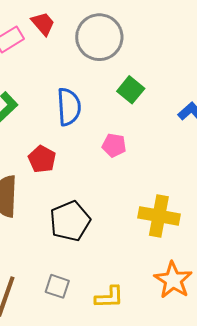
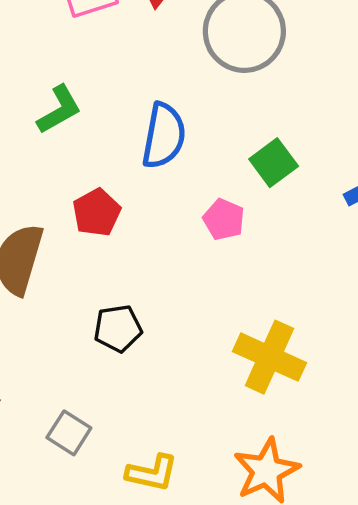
green square: (131, 90) -> (274, 163), moved
black pentagon: (70, 221) -> (118, 328), size x0.7

